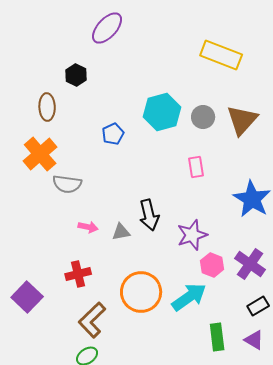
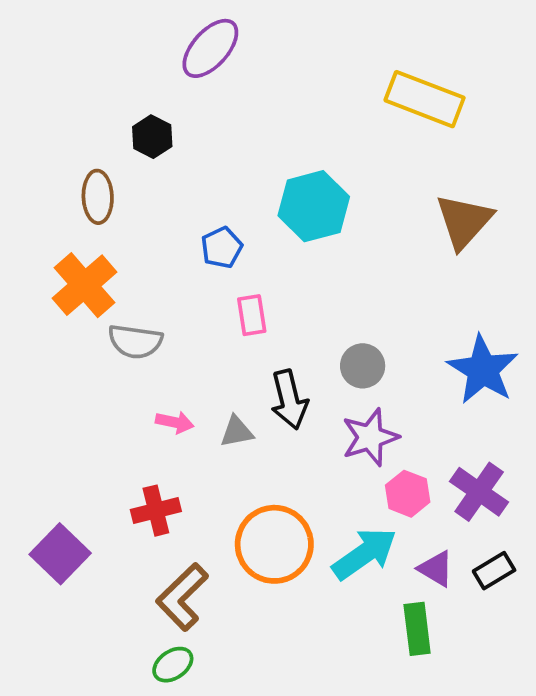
gray circle: (203, 117) -> (363, 366), moved
pink rectangle: (196, 167) -> (252, 315), moved
purple triangle: (254, 340) -> (436, 569), moved

